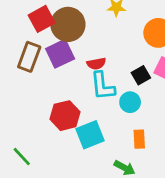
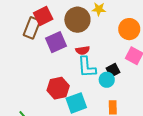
brown circle: (68, 24) -> (77, 20), moved
brown rectangle: (29, 57) -> (32, 28), moved
black square: (141, 75) -> (113, 70), moved

